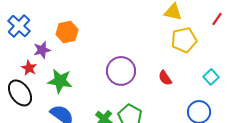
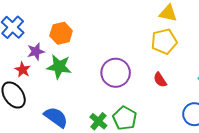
yellow pentagon: (184, 40) -> (164, 41), moved
green star: (60, 81) -> (59, 67), moved

